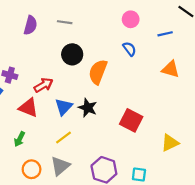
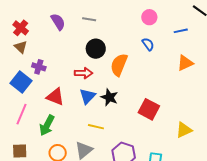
purple semicircle: (30, 25) -> (58, 22), turned -48
orange triangle: (170, 69) -> (185, 63), turned -42
red arrow: (44, 85) -> (84, 73), moved, turned 30
yellow line: (63, 138) -> (96, 127), moved, turned 49
green arrow: (19, 139) -> (47, 125), size x1.5

